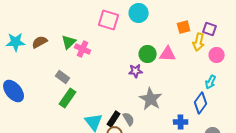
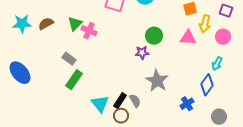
purple square: (210, 29) -> (226, 11), moved
pink triangle: (168, 54) -> (188, 38), moved
blue cross: (181, 122) -> (187, 104), turned -32

